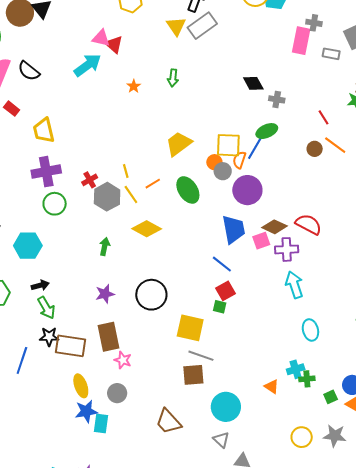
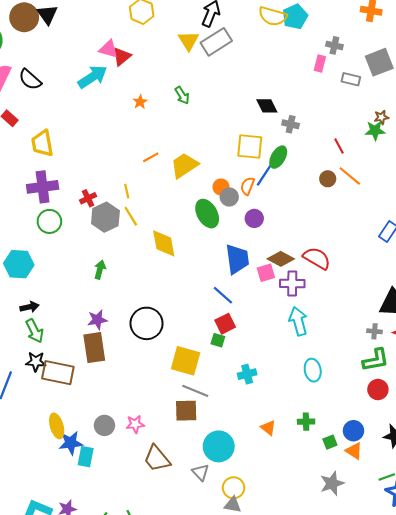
pink rectangle: (301, 41) -> (320, 64), size x0.6
red triangle: (114, 44) -> (122, 57), turned 36
green arrow: (173, 78) -> (182, 95), turned -42
green ellipse: (267, 131) -> (278, 157), turned -40
yellow square: (228, 145) -> (250, 147), moved
orange line: (153, 184) -> (151, 157), moved
green ellipse: (188, 190) -> (207, 214), moved
purple circle: (247, 190) -> (254, 218), size x0.6
yellow diamond: (147, 229) -> (164, 243), moved, turned 48
brown rectangle: (109, 337) -> (94, 348), moved
pink star: (123, 360) -> (135, 424), moved, turned -30
cyan cross: (296, 369) -> (247, 374), moved
yellow ellipse: (81, 386) -> (57, 426), moved
gray star: (335, 436) -> (332, 483), turned -30
yellow circle: (302, 437) -> (234, 488), moved
gray triangle: (221, 440) -> (200, 472), moved

